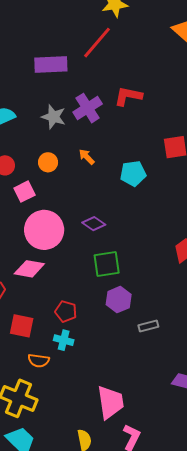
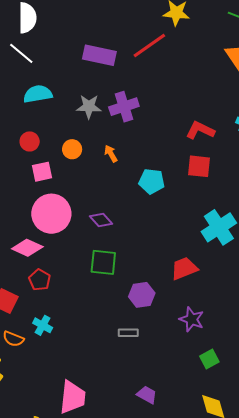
red L-shape: (128, 96) -> (200, 130), moved
gray star: (54, 117) -> (89, 107), turned -30
purple hexagon: (119, 300) -> (142, 295), moved
red pentagon: (66, 311) -> (40, 280), moved

